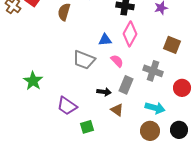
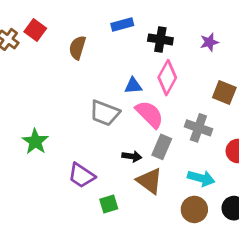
pink semicircle: (117, 61) -> (150, 114), size x1.6
brown triangle: (117, 110) -> (150, 181), size x1.5

